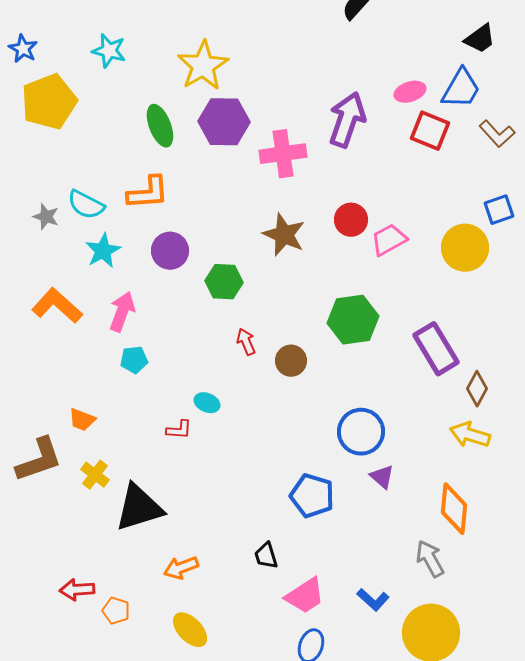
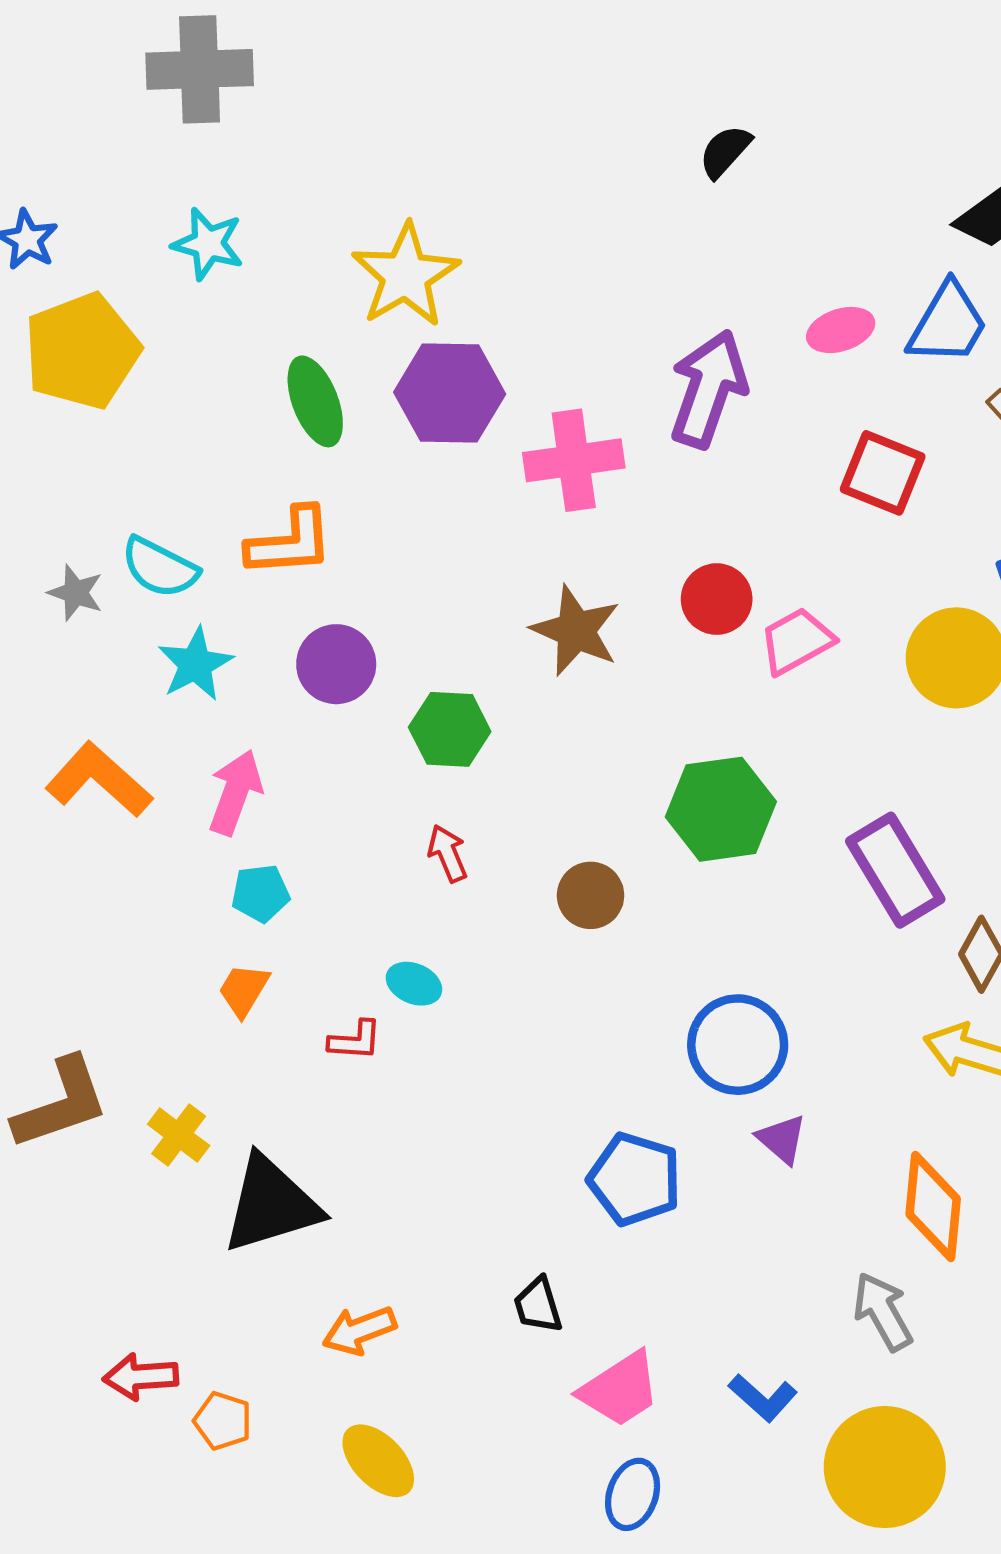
red square: (430, 131) -> (883, 473), moved
red arrow: (246, 342) -> (448, 853), moved
orange trapezoid: (82, 420) -> (244, 990), moved, turned 100

